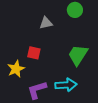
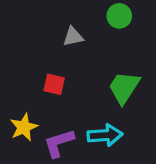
yellow star: (16, 69) -> (24, 127), moved

